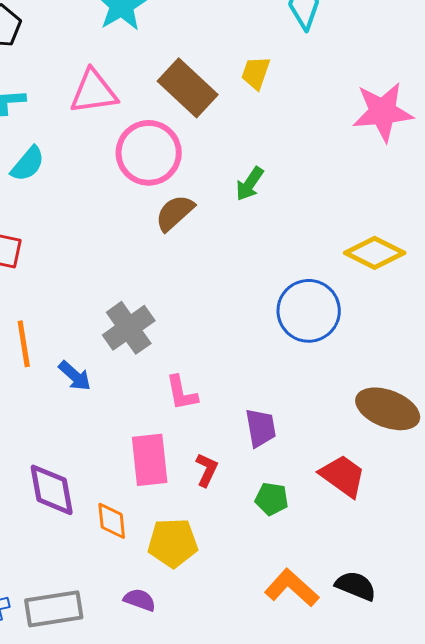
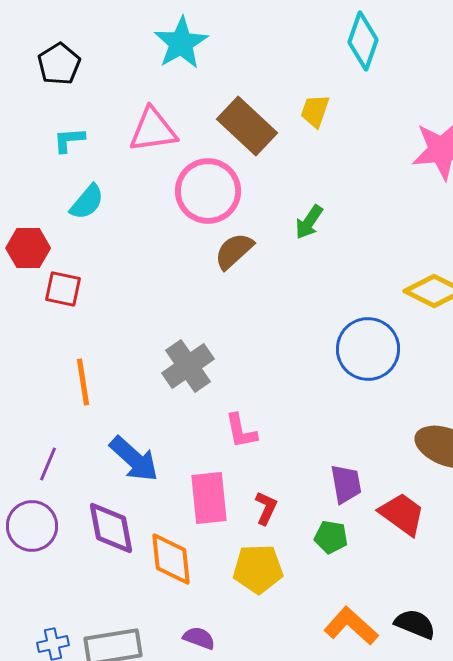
blue arrow: (75, 376) -> (134, 459), moved, size x1.5
purple trapezoid: (261, 428) -> (346, 484), moved
orange diamond: (112, 521) -> (171, 559), size x1.4
yellow pentagon: (173, 543) -> (258, 569), moved

